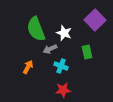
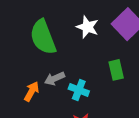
white star: (64, 33) -> (87, 27), moved
gray arrow: (50, 49) -> (54, 79), moved

